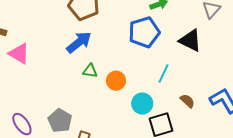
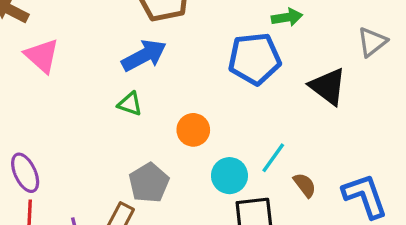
green triangle: (90, 71) -> (130, 104), moved
cyan line: (163, 74) -> (273, 158), moved
gray pentagon: (60, 121) -> (149, 183), moved

